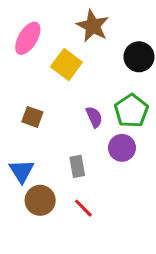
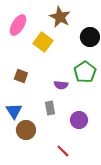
purple semicircle: (94, 117) -> (61, 85), moved, turned 120
purple circle: (122, 148) -> (79, 120), moved
red line: (83, 208) -> (63, 151), moved

